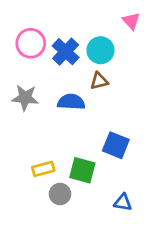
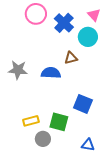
pink circle: (31, 43) -> (36, 14), moved
cyan circle: (100, 50) -> (88, 37), moved
blue cross: (66, 52) -> (64, 23), moved

